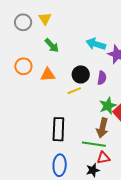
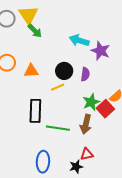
yellow triangle: (45, 19) -> (28, 15), size x1.5
green arrow: (52, 45) -> (35, 31), moved
black rectangle: (58, 129) -> (35, 111), moved
green line: (94, 144) -> (58, 128), moved

